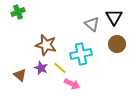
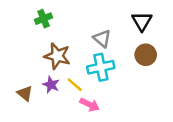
green cross: (18, 12) -> (44, 19), moved
gray triangle: (92, 24) -> (102, 39), moved

